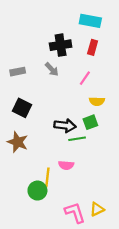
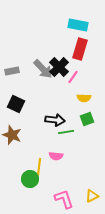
black cross: (61, 45) -> (59, 67), moved, turned -36
red rectangle: (93, 47) -> (80, 49), size x1.5
gray arrow: (52, 69) -> (43, 69), size x1.5
green square: (90, 122) -> (87, 119), moved
yellow triangle: (97, 209) -> (92, 196), moved

